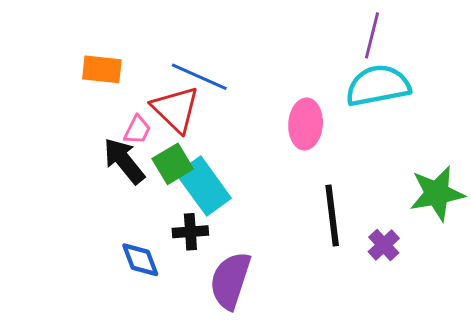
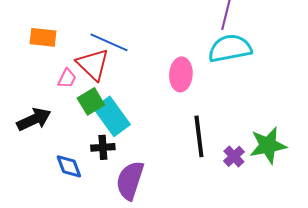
black arrow: (124, 161) -> (34, 119), moved, turned 104
green star: (437, 193) -> (268, 145), moved

